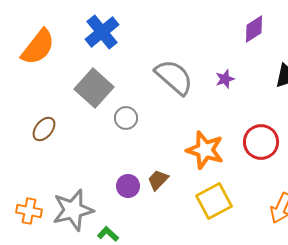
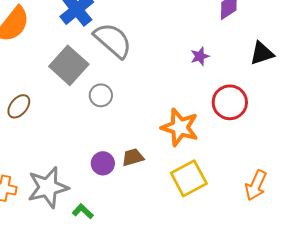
gray semicircle: (174, 77) -> (113, 40), moved
red circle: (261, 142) -> (230, 102), moved
brown trapezoid: (158, 180) -> (133, 157), turned 30

